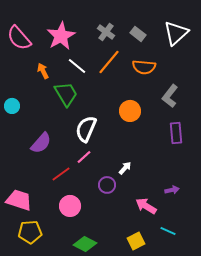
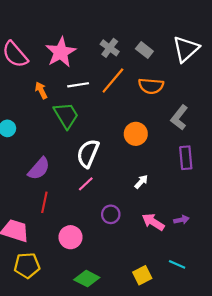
white line: (77, 66) -> (78, 85), turned -48
white arrow: (125, 168) -> (141, 182), moved
red line: (61, 174) -> (44, 202), moved, turned -42
pink arrow: (146, 206) -> (153, 222), moved

